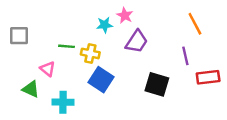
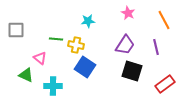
pink star: (125, 15) -> (128, 13), moved
purple trapezoid: (137, 42) -> (125, 45), moved
red rectangle: (208, 77) -> (165, 84), moved, turned -30

